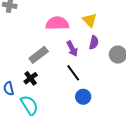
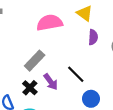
purple arrow: (72, 49) -> (51, 82), moved

